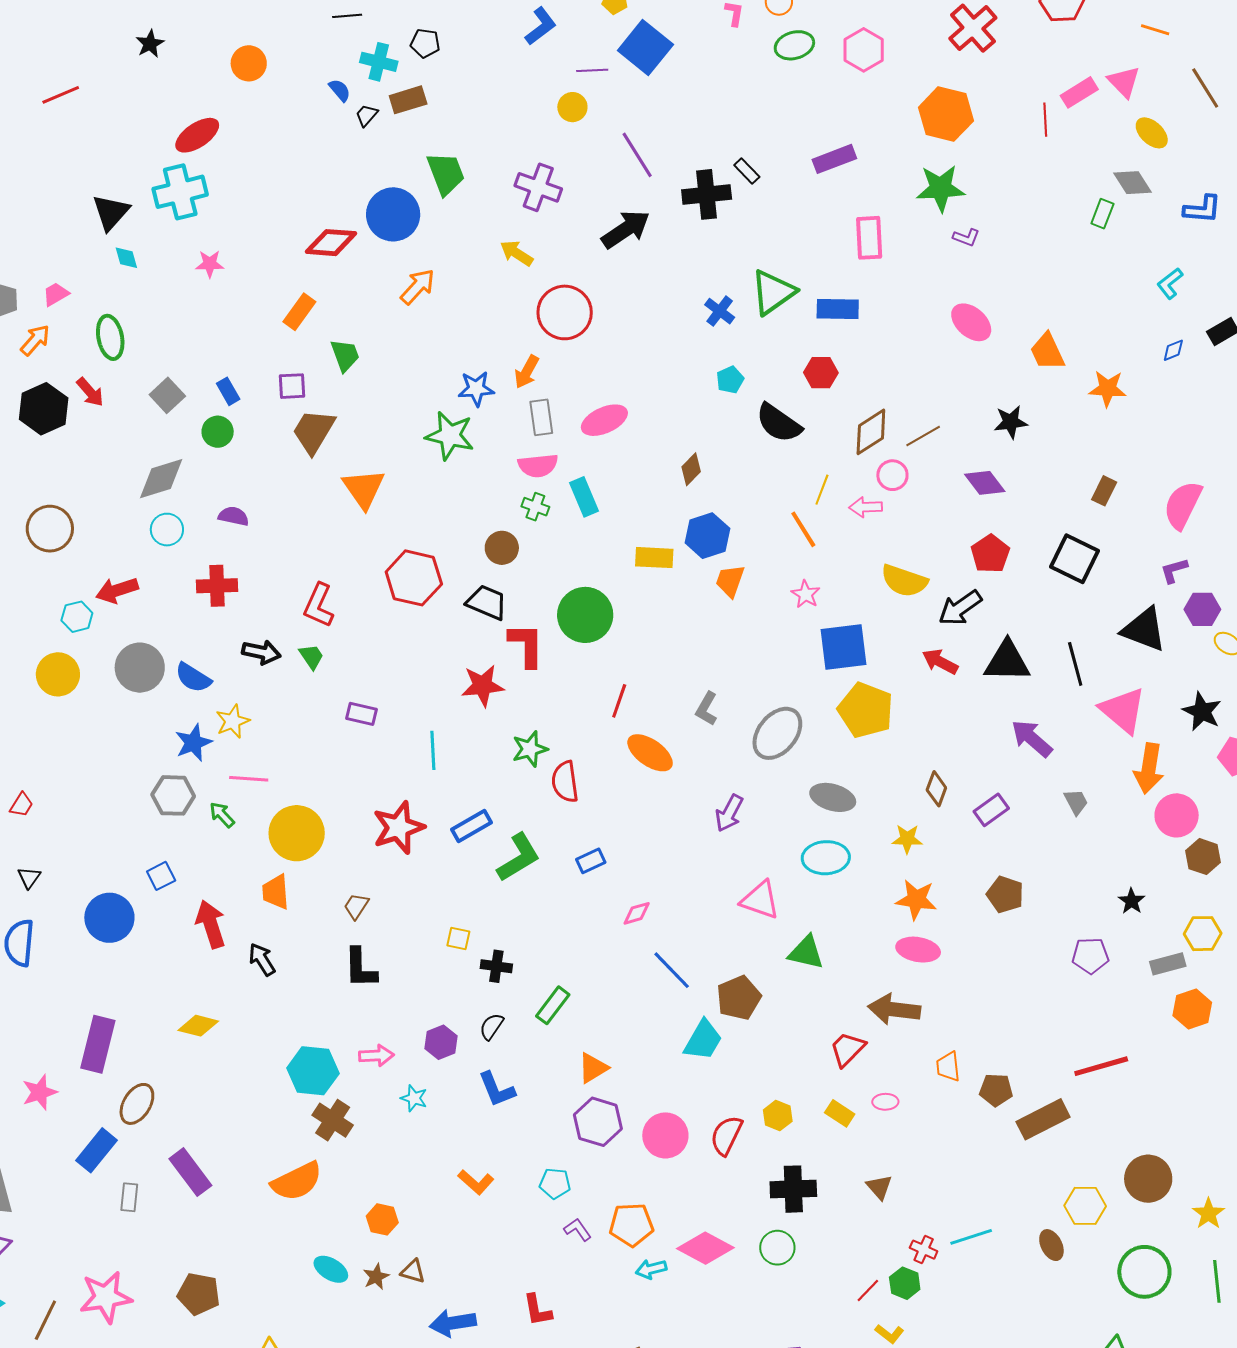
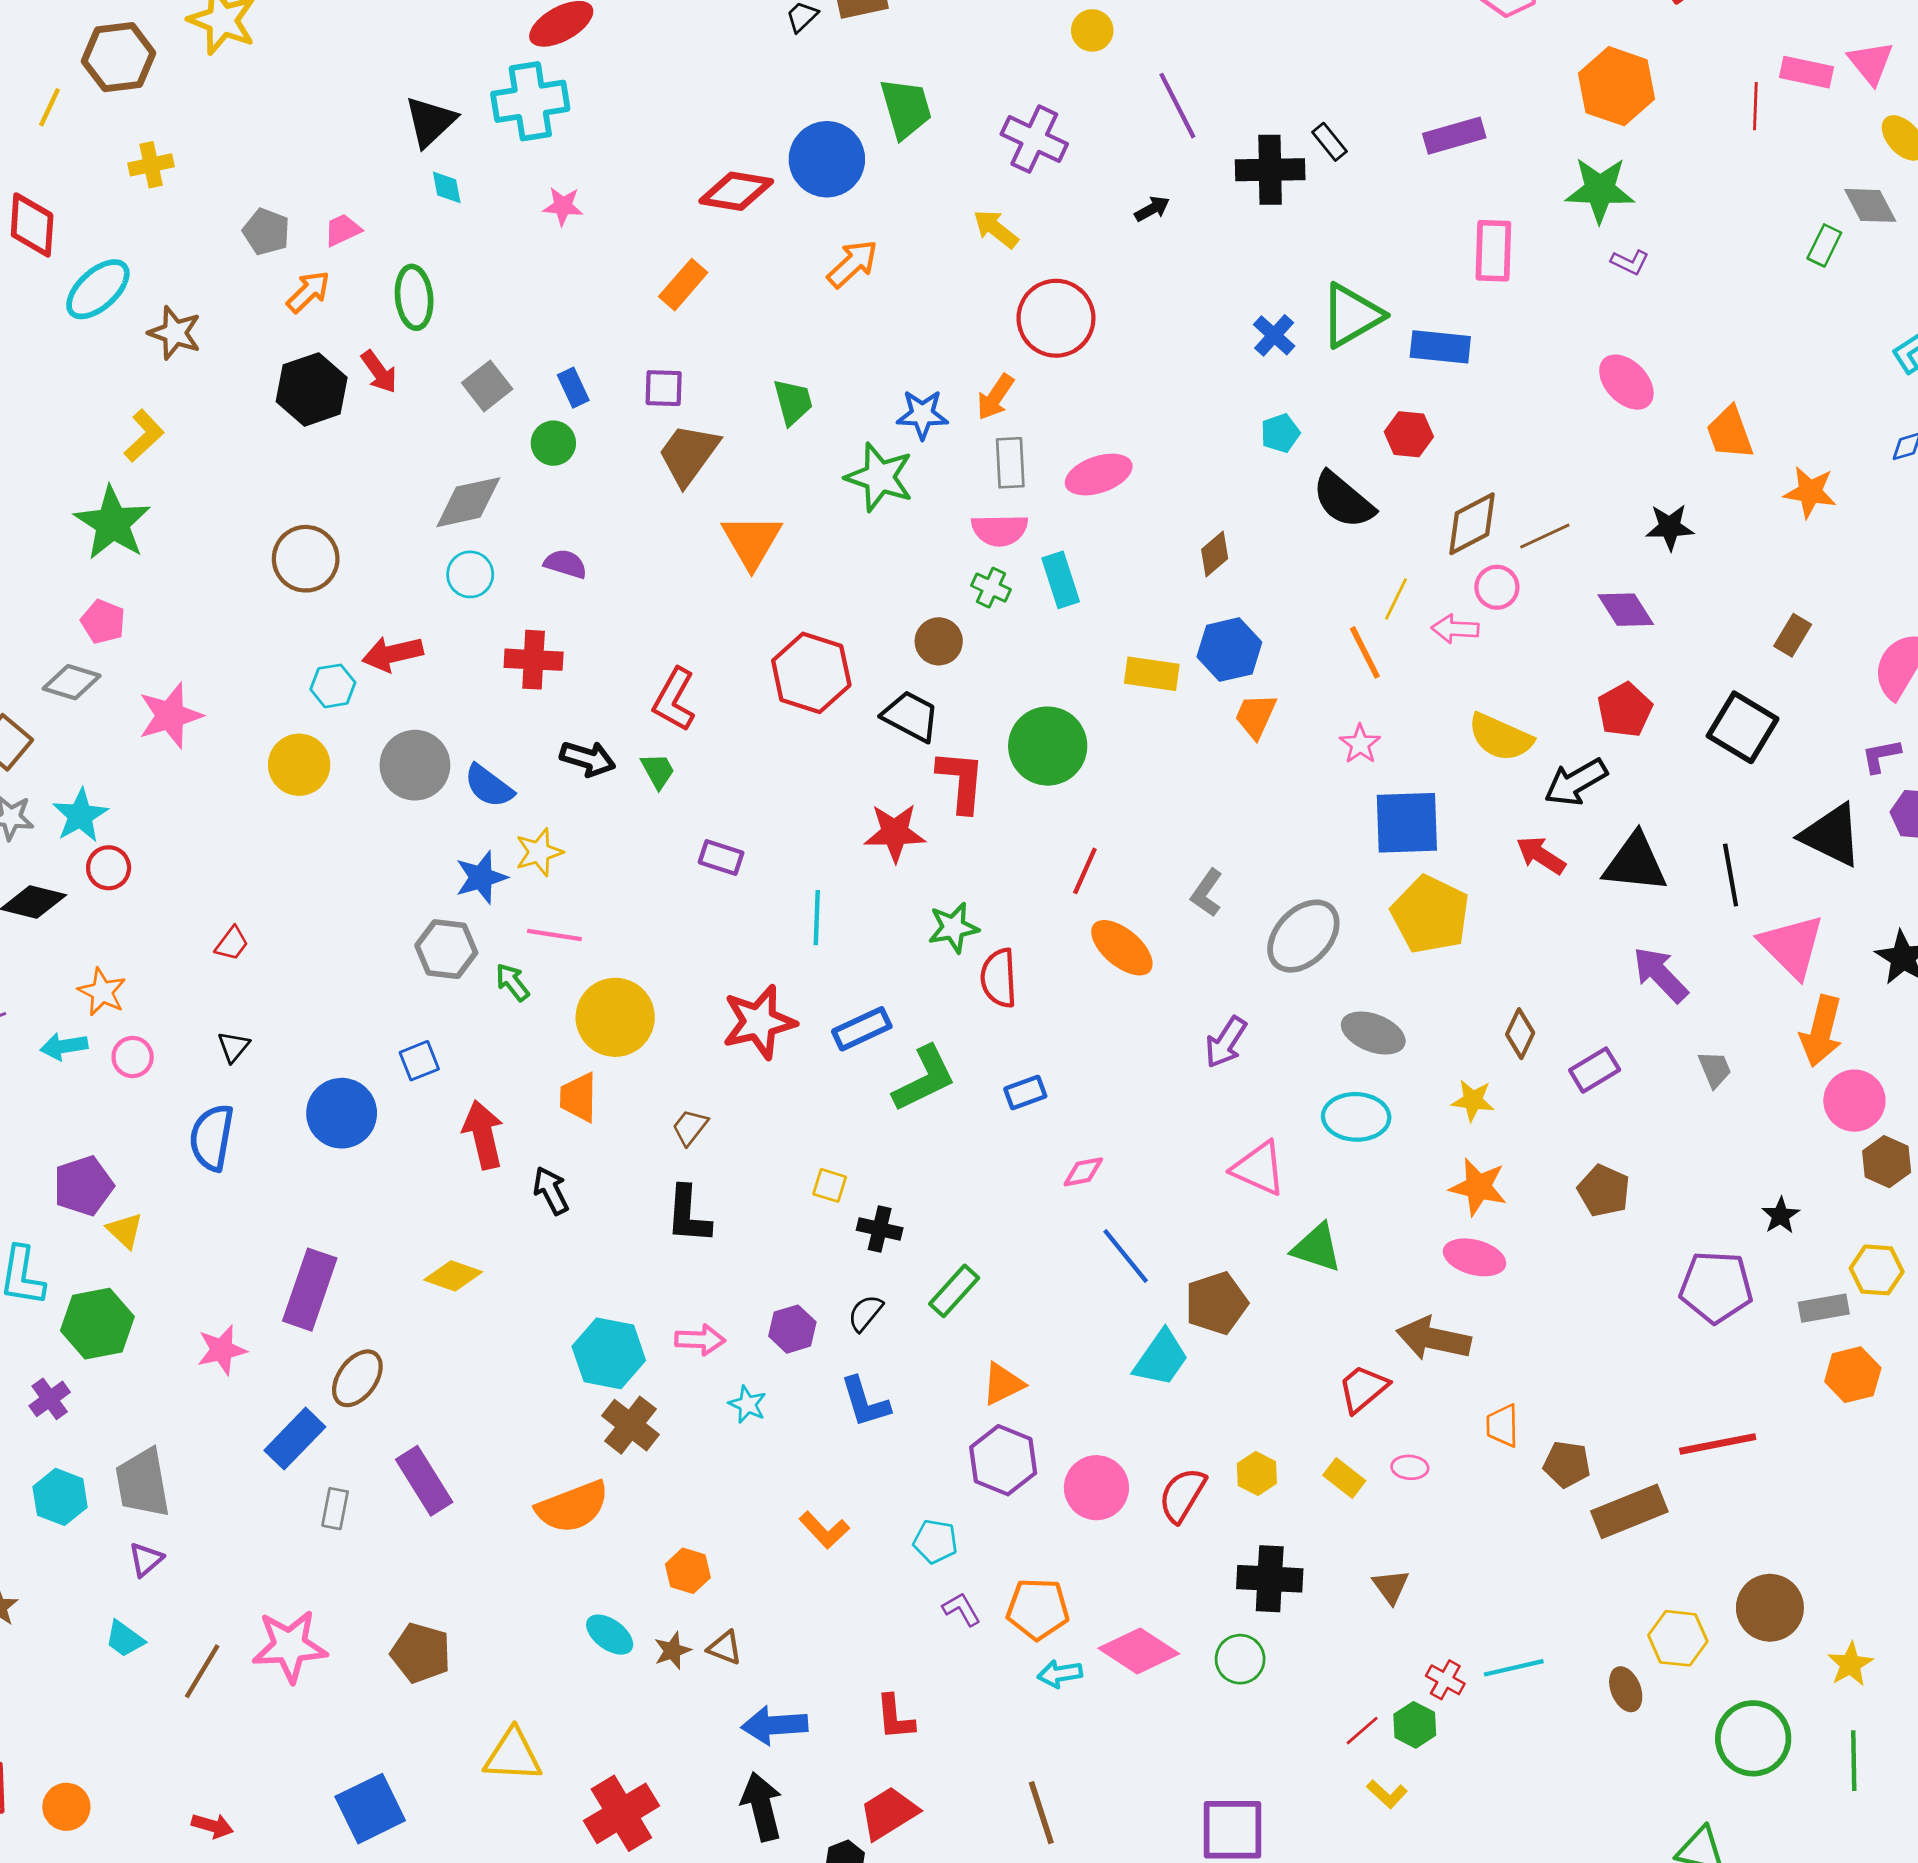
pink rectangle: (1079, 92) -> (1807, 72), turned 39
black arrow: (626, 229) -> (1152, 209), size x0.5
green trapezoid: (345, 355) -> (793, 402), moved
purple pentagon: (1090, 956) -> (1716, 1287), size x1.4

